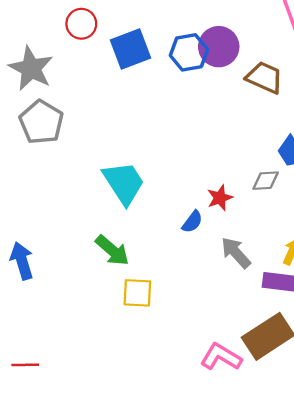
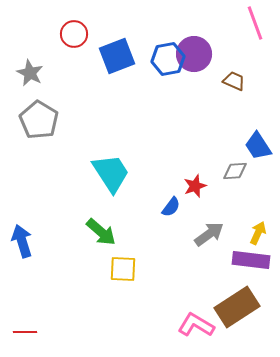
gray star: (31, 68) -> (30, 73), size x0.7
brown trapezoid: (264, 78) -> (234, 81), size x0.7
gray arrow: (236, 253) -> (209, 234), turned 96

